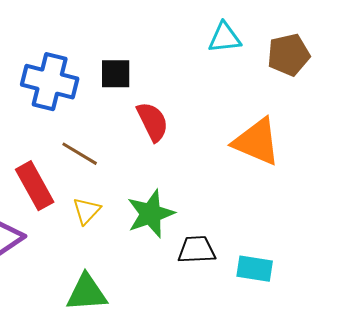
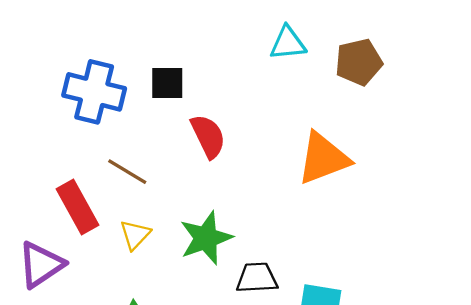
orange triangle: (257, 142) -> (323, 158), turned -44

